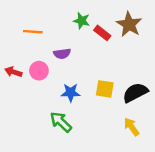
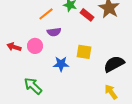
orange line: (33, 32) -> (46, 14), moved, turned -42
yellow square: (105, 89) -> (84, 52), moved
green arrow: (61, 122) -> (33, 86), moved

